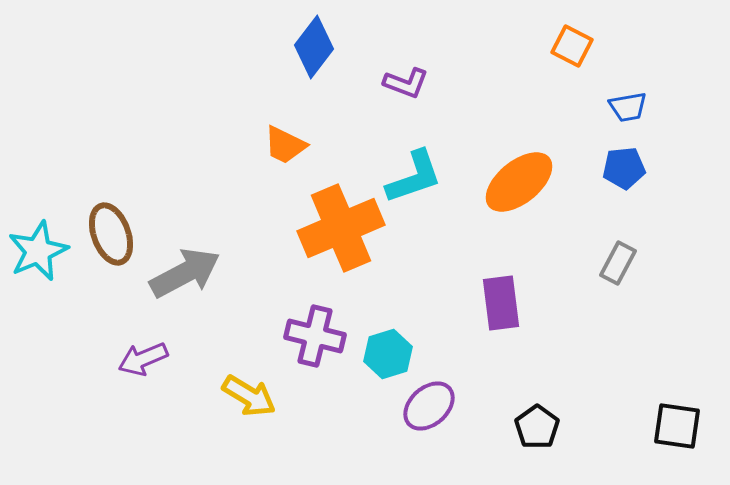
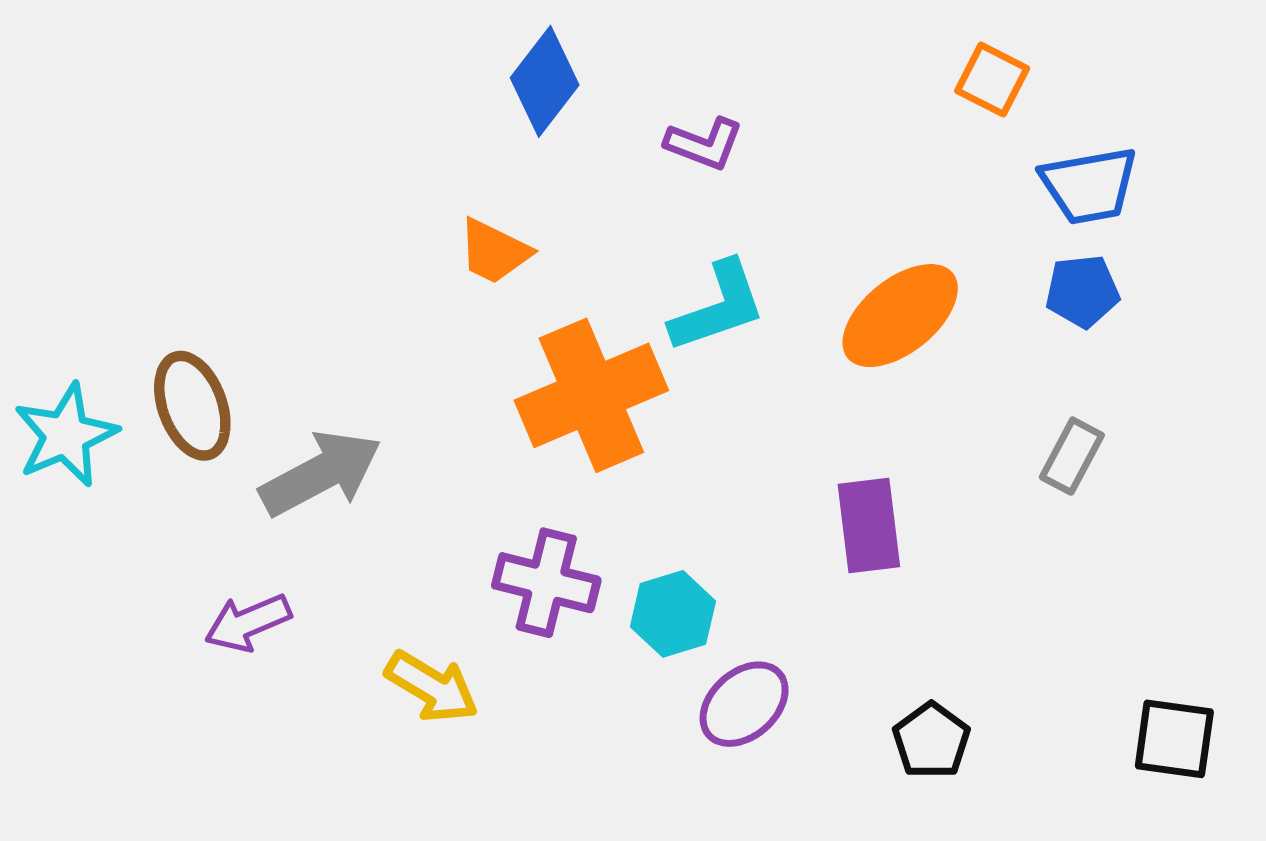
blue trapezoid: (628, 107) -> (1089, 185), size x1.5

